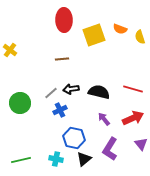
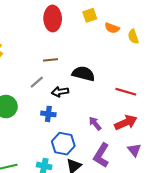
yellow square: (94, 35) -> (90, 15), moved, size x0.6
black semicircle: (99, 92) -> (83, 74), moved
gray line: (51, 93) -> (37, 82), moved
blue cross: (60, 110) -> (48, 114), turned 32

